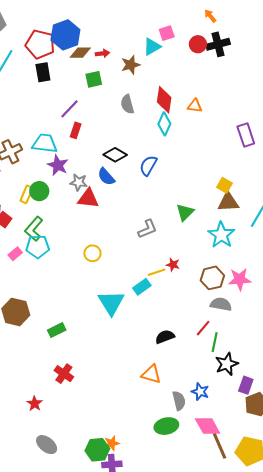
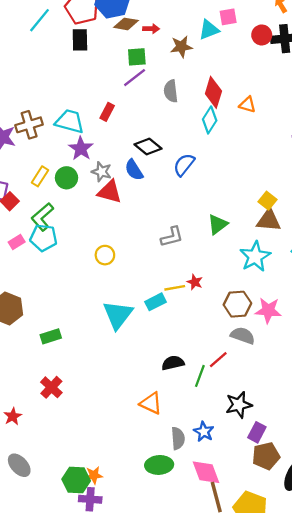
purple line: (70, 109) -> (135, 78), moved
green circle: (39, 191) -> (67, 178), moved
green line: (215, 342) -> (200, 376), moved

